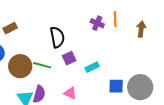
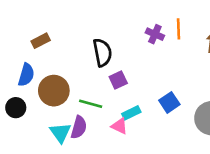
green line: (42, 65) -> (91, 104), moved
cyan rectangle: (92, 67) -> (131, 113), moved
blue square: (116, 86) -> (169, 102), moved, turned -35

